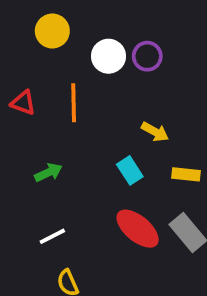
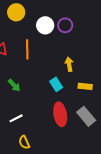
yellow arrow: (155, 132) -> (69, 64), turned -128
green arrow: (48, 172) -> (14, 85), turned 72
red ellipse: (138, 229) -> (60, 114), turned 40

